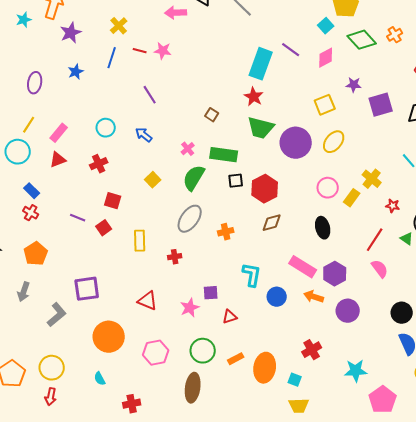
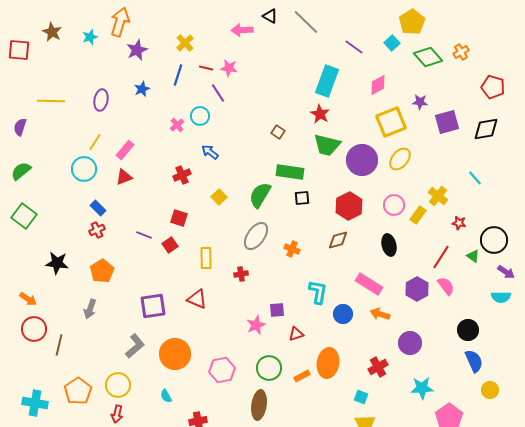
purple line: (291, 50) -> (354, 47), moved
pink diamond: (326, 58) -> (378, 85), moved
purple line: (150, 95) -> (218, 93), moved
yellow square: (325, 105) -> (391, 122), size x1.4
cyan circle: (106, 128) -> (200, 116), moved
pink cross: (188, 149) -> (177, 125), moved
red cross: (99, 164) -> (182, 175), moved
red hexagon: (265, 189) -> (349, 206), moved
red cross: (31, 213) -> (97, 230), turned 35
orange cross: (226, 232) -> (292, 249), turned 35
purple hexagon: (335, 274) -> (417, 289), moved
red triangle: (148, 301) -> (197, 299), moved
purple circle: (348, 311) -> (410, 343), moved
gray L-shape: (57, 315) -> (135, 346), moved
orange ellipse: (265, 368) -> (328, 363), moved

